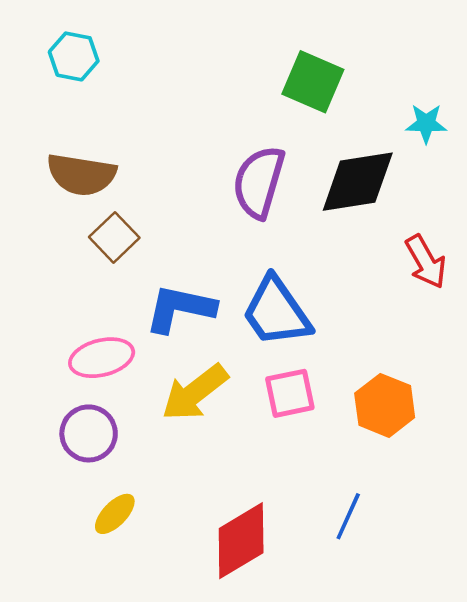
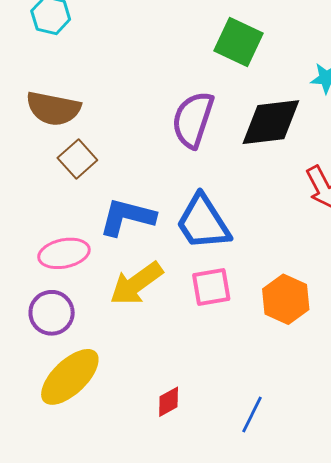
yellow ellipse: (115, 514) -> (70, 377), size x1.8
blue line: (348, 516) -> (252, 414), moved
red diamond: (241, 541) -> (169, 402), size x0.5

